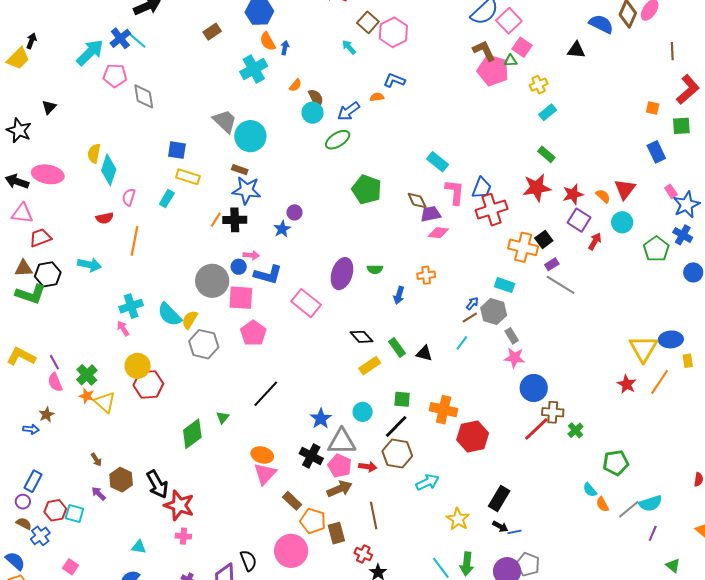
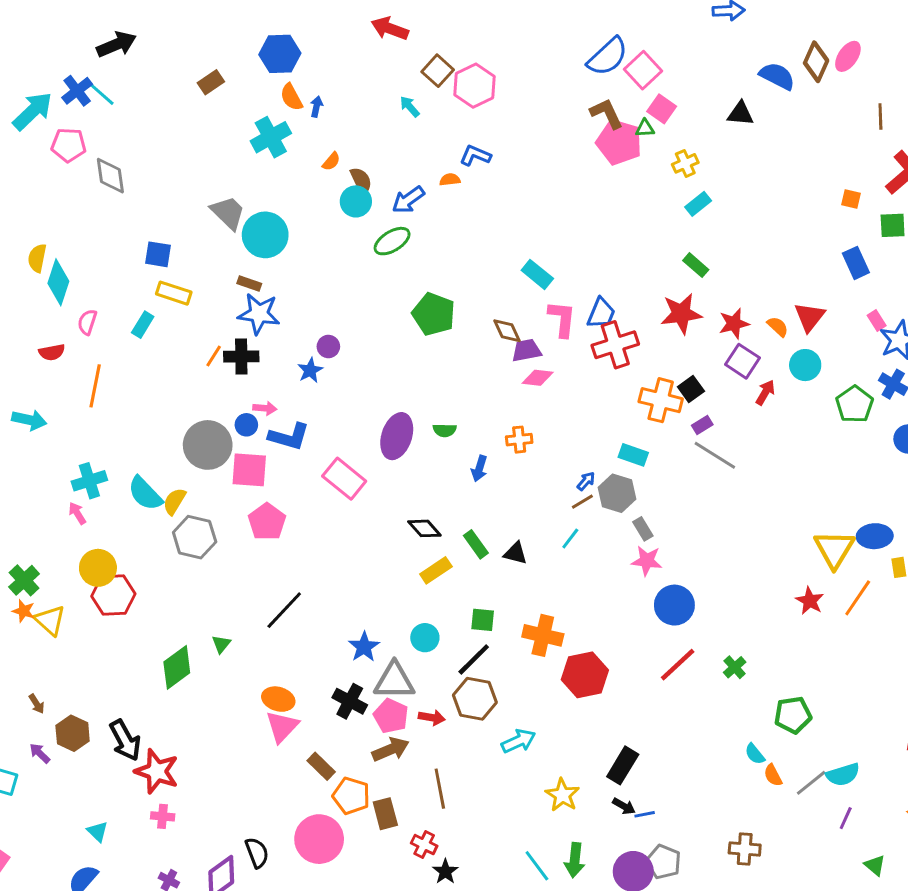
brown cross: (553, 412) -> (745, 849), moved
cyan triangle: (139, 547) -> (97, 831), turned 35

